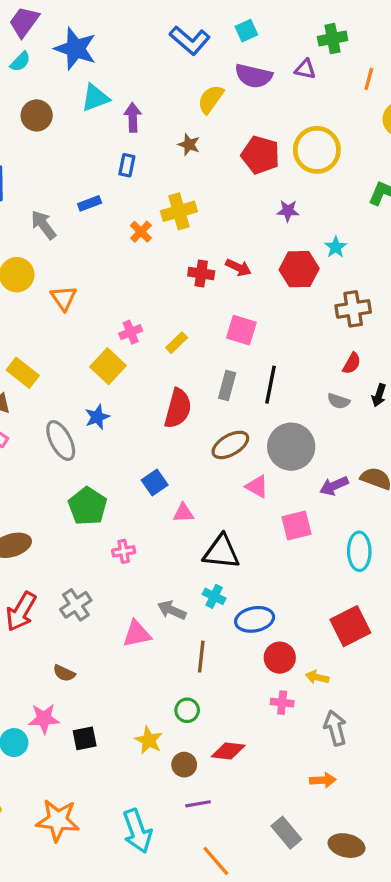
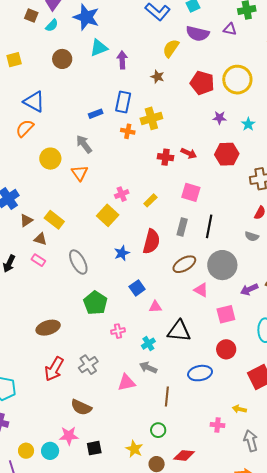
blue rectangle: (127, 165) -> (123, 102), moved, size x1.5
gray arrow: (44, 225) -> (84, 144), moved
orange cross: (141, 232) -> (128, 131), turned -32
cyan star: (336, 247) -> (248, 124), moved
blue star: (97, 417) -> (122, 253), moved
cyan cross: (214, 596) -> (148, 344), moved, turned 32
red circle: (280, 658) -> (226, 349), moved
brown semicircle: (64, 673) -> (81, 407), size x1.5

